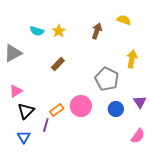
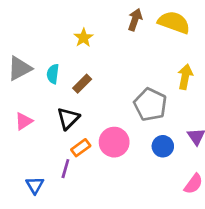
yellow semicircle: (124, 20) -> (174, 22), size x1.6
cyan semicircle: (37, 31) -> (53, 74), moved, turned 80
brown arrow: (97, 31) -> (135, 20), moved
black triangle: (26, 111) -> (68, 118), moved

